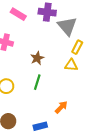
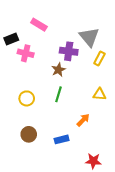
purple cross: (47, 12) -> (69, 51), moved
yellow triangle: (71, 65) -> (99, 94), moved

